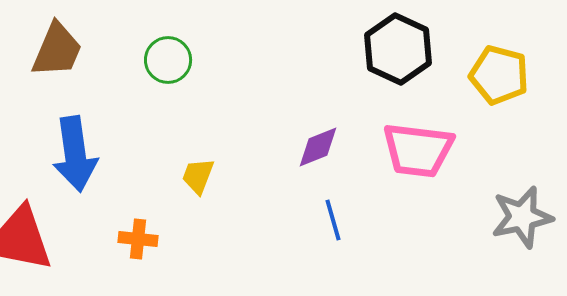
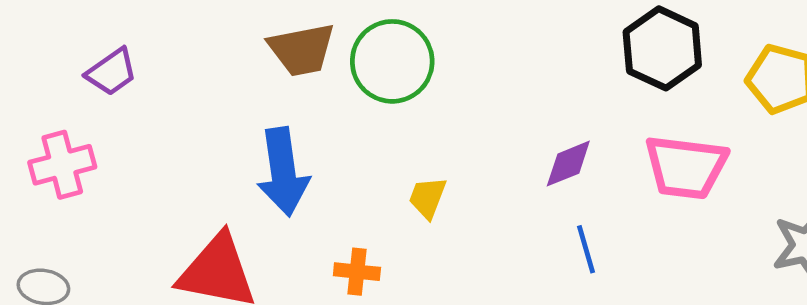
brown trapezoid: (57, 50) -> (302, 50), moved, turned 56
green circle: (168, 60) -> (392, 61), size x1.5

